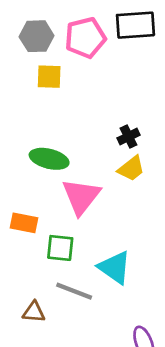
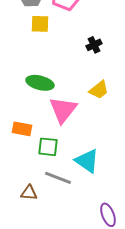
black cross: (128, 137) -> (94, 45), moved

